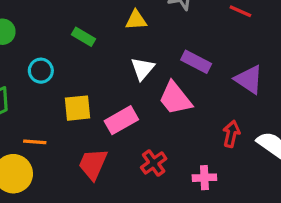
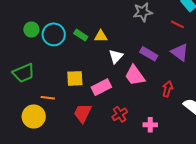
yellow triangle: (136, 20) -> (101, 36), moved
cyan circle: (41, 71) -> (54, 34), moved, size x1.5
purple triangle: (249, 79) -> (180, 52), moved
red arrow: (231, 134) -> (168, 89), moved

